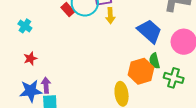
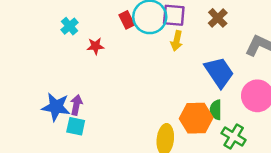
red star: (30, 59) -> (95, 46), moved

